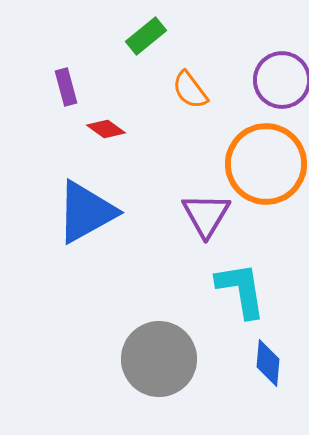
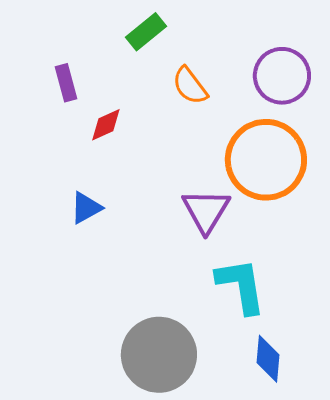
red diamond: (106, 129) -> (106, 125), turned -60
blue triangle: (86, 212) -> (86, 208), size x0.5

